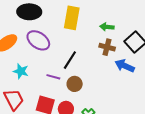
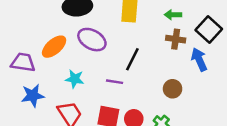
blue arrow: (125, 66) -> (199, 59), turned 48
brown circle: (75, 84) -> (173, 89), moved

